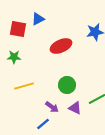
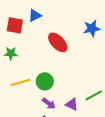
red ellipse: (61, 46) -> (58, 42), turned 70
green circle: (67, 85) -> (45, 81), moved

